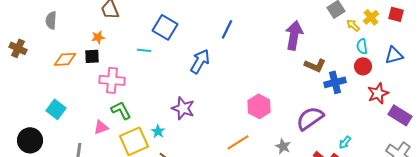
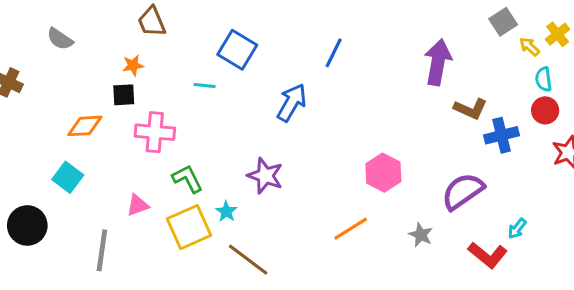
gray semicircle: (51, 20) -> (60, 39), turned -60
orange diamond: (65, 59) -> (85, 126), moved
green L-shape: (121, 110) -> (187, 179), moved

